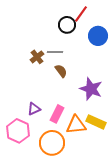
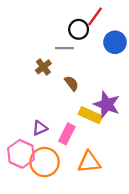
gray line: (55, 52) -> (64, 48), moved
yellow rectangle: (96, 122) -> (90, 115), moved
orange triangle: (76, 125) -> (89, 162), moved
orange circle: (52, 143) -> (45, 162), moved

